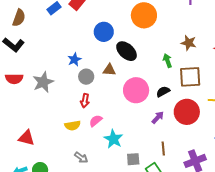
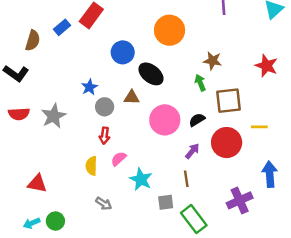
brown semicircle: (19, 18) -> (33, 40), moved
brown star: (189, 43) -> (213, 61), moved
yellow semicircle: (73, 125) -> (91, 166), turned 105
brown line: (163, 149) -> (186, 179), moved

